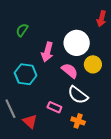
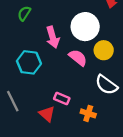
pink arrow: (47, 52) -> (53, 37), turned -30
white semicircle: (78, 95) -> (106, 85), moved
red triangle: (30, 121) -> (47, 114), moved

